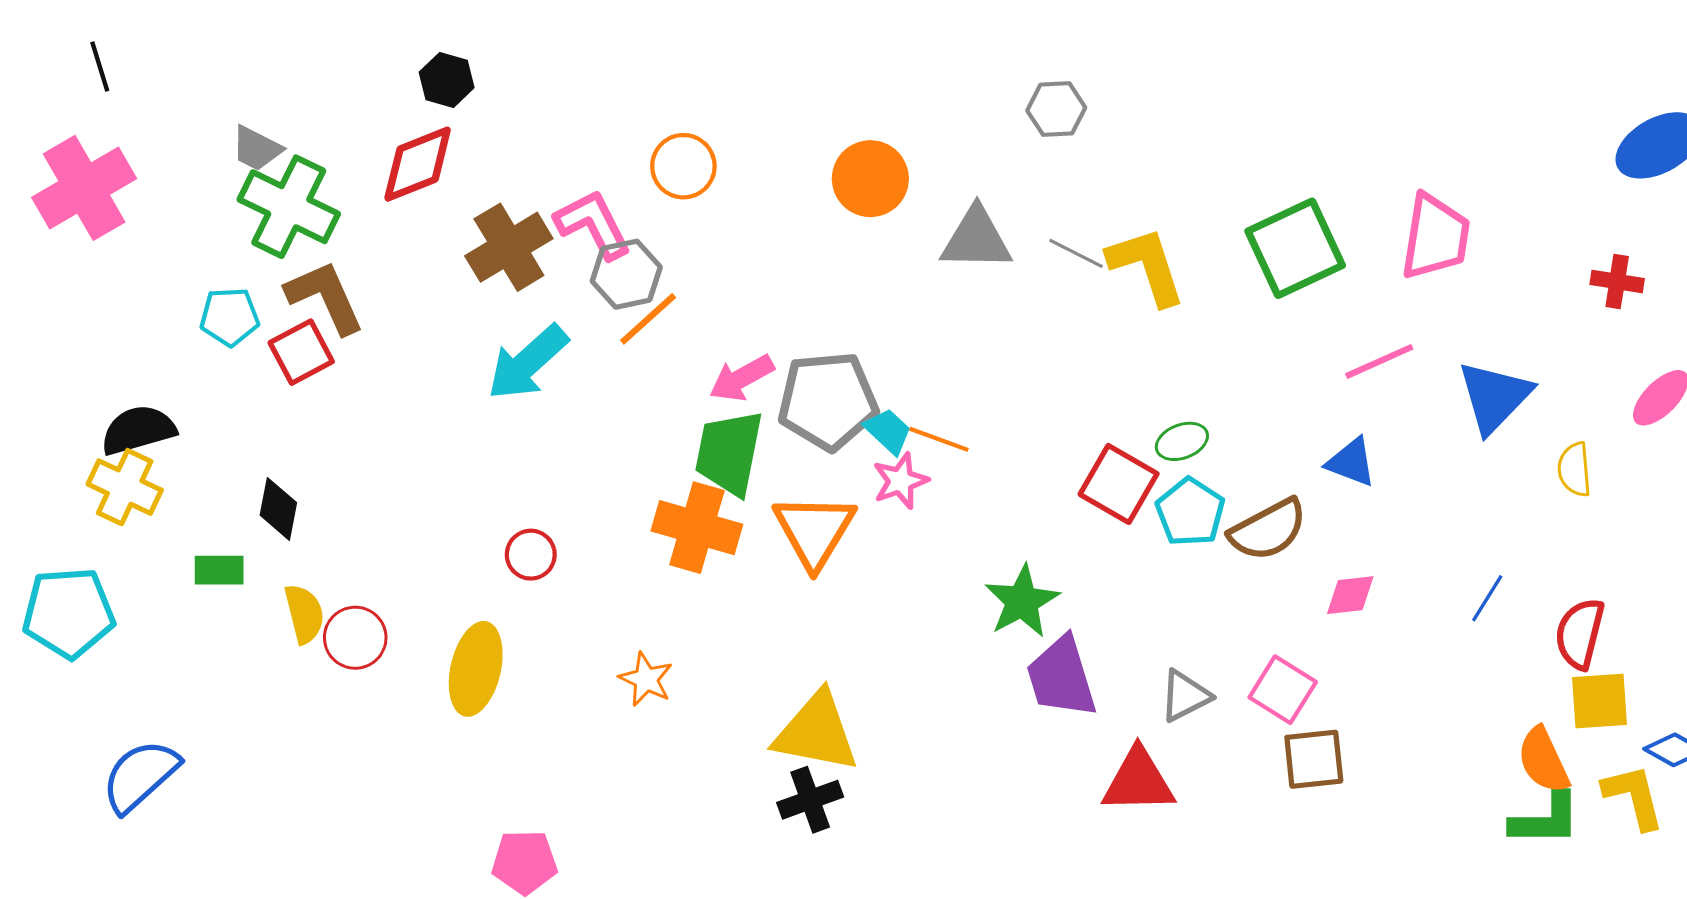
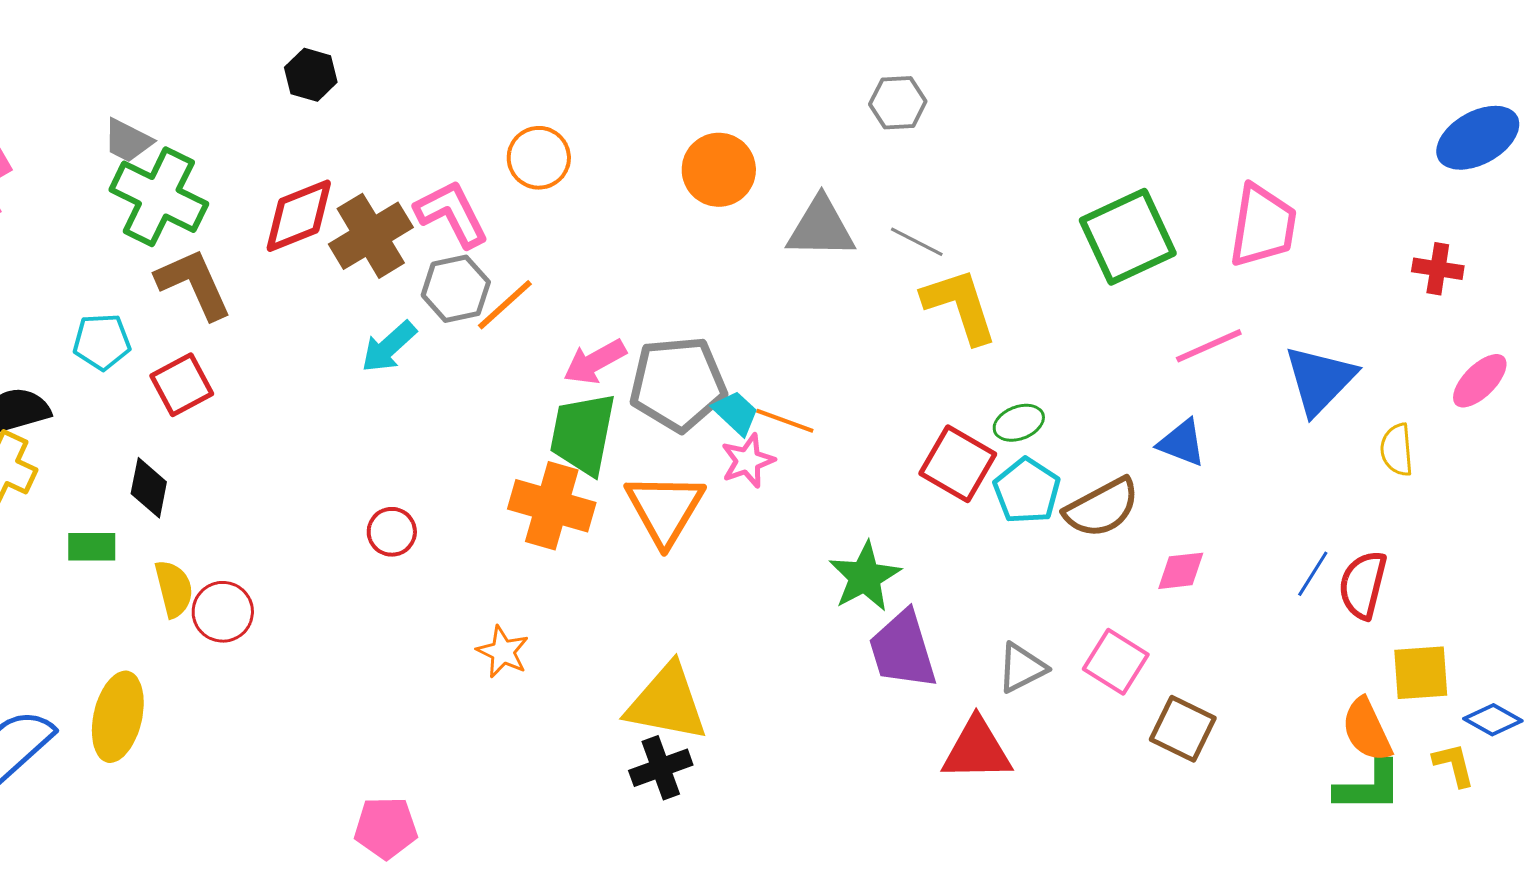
red diamond: (418, 164) -> (299, 216), moved
yellow L-shape: (1147, 266) -> (960, 306), moved
gray hexagon: (626, 274) -> (456, 289), moved
cyan pentagon: (230, 317) -> (102, 342), moved
red square: (301, 352) -> (182, 385), moved
cyan arrow: (528, 362) -> (389, 347), size x0.7
red semicircle: (1580, 634) -> (1363, 585), moved
yellow ellipse: (476, 669) -> (118, 717), moved
brown square: (1314, 759) -> (1183, 729), moved, turned 32
yellow L-shape: (1634, 797) -> (1454, 765), size x0.7

